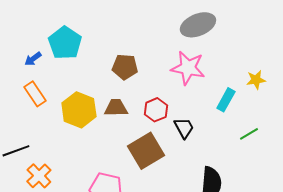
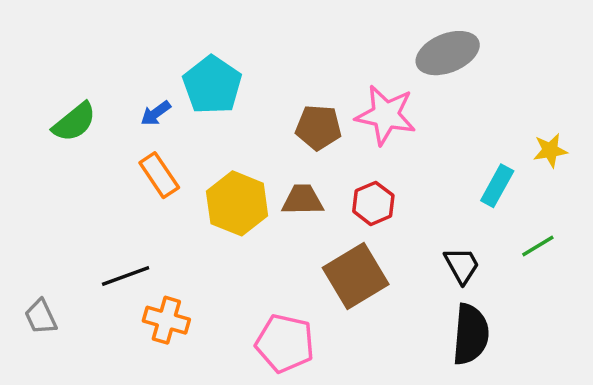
pink star: (188, 68) -> (386, 115), moved
black trapezoid: (184, 128) -> (462, 265), moved
orange cross: (39, 176) -> (166, 320), turned -30

